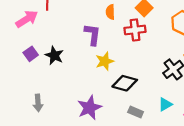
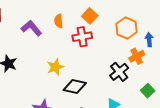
purple L-shape: (93, 34) -> (31, 28), moved, turned -45

